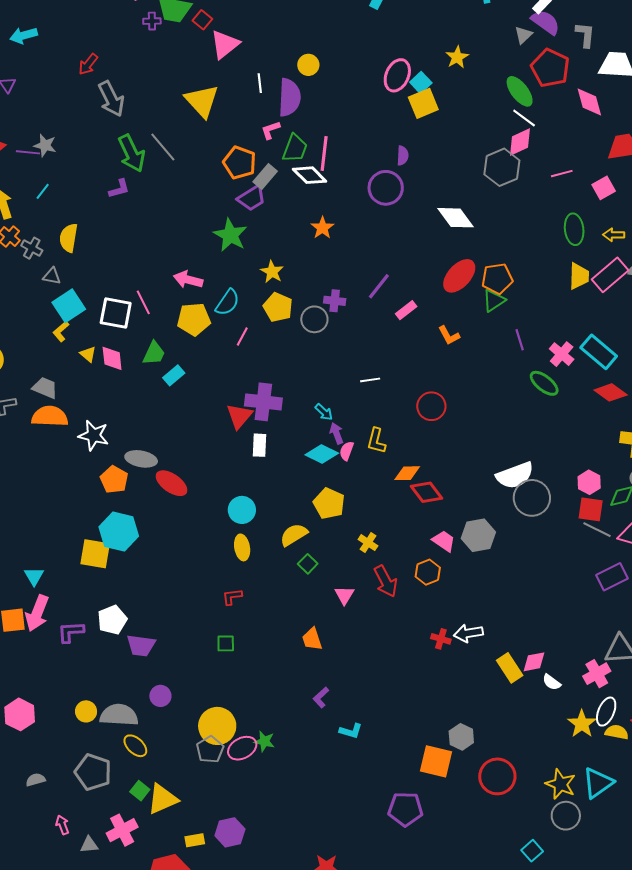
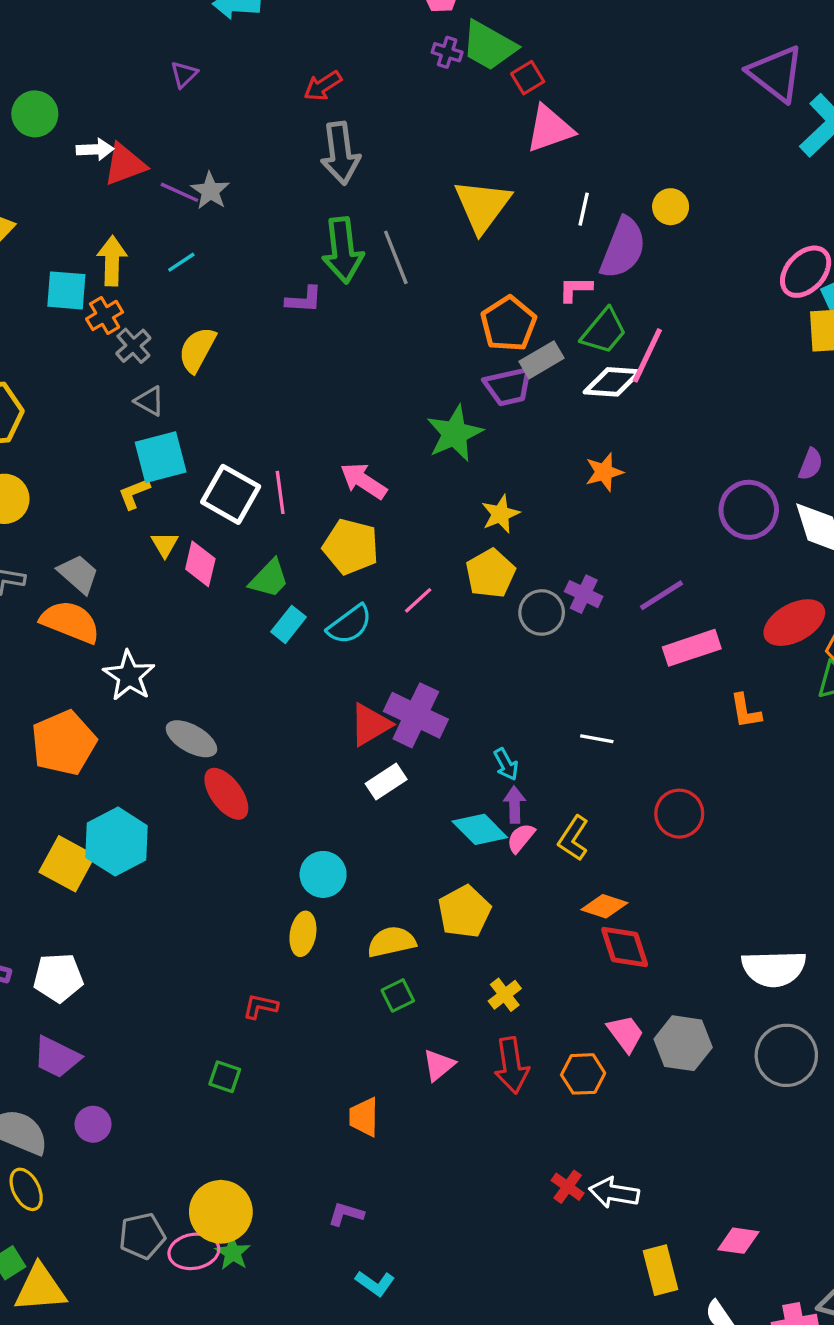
purple semicircle: (403, 156) -> (811, 464), moved
white diamond: (310, 175) -> (612, 382), turned -60
purple circle: (386, 188) -> (749, 510), moved
cyan semicircle: (227, 302) -> (350, 624), moved
pink rectangle: (406, 310) -> (692, 648), size x1.5
cyan rectangle: (174, 375) -> (289, 624), turned -30
white rectangle: (259, 445) -> (386, 782), turned 35
orange pentagon: (114, 480) -> (64, 743), moved, size x1.4
gray circle: (532, 498) -> (786, 1055), moved
purple trapezoid: (141, 645) -> (57, 1057), moved
pink diamond: (534, 662) -> (738, 1241), moved
purple L-shape: (321, 697) -> (346, 1214), turned 40
yellow circle: (217, 726) -> (221, 1212), moved

